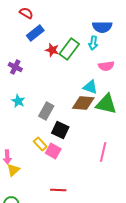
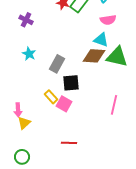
pink semicircle: (106, 66) -> (108, 20), moved
black square: (60, 130) -> (71, 83), turned -30

